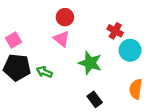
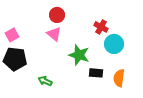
green arrow: (44, 72) -> (45, 81), moved
black rectangle: (95, 99) -> (96, 73), moved, turned -48

